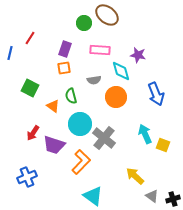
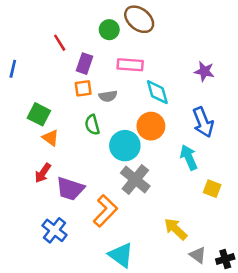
red line: (30, 38) -> (60, 43), moved, turned -64
purple star: (138, 55) -> (204, 71), moved
gray semicircle: (94, 80) -> (108, 96), moved
orange triangle: (53, 106) -> (51, 138), moved
cyan circle: (80, 124) -> (125, 146), moved
cyan arrow: (145, 134) -> (189, 157), moved
blue cross: (27, 177) -> (55, 230), moved, turned -30

